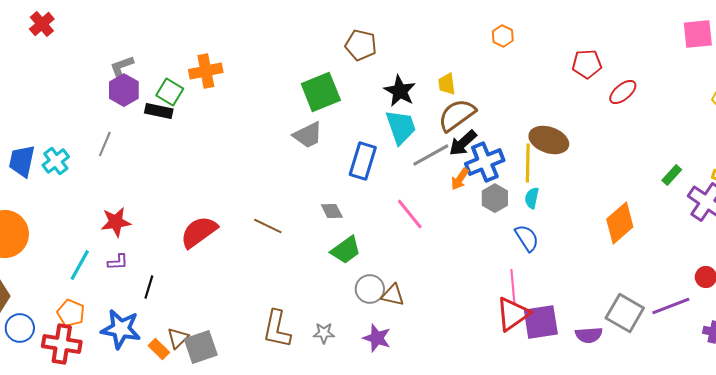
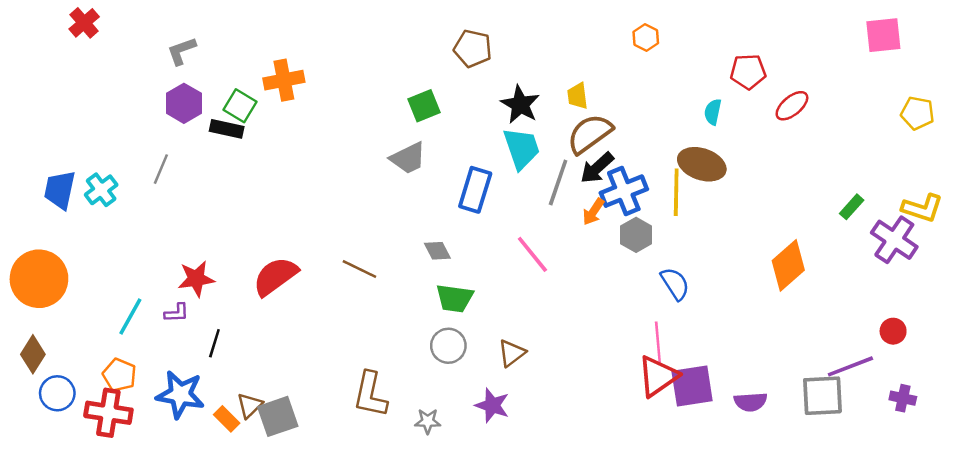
gray L-shape: (122, 67) -> (182, 51), moved
green square: (321, 92) -> (424, 106), size x0.7
gray line: (431, 155) -> (558, 182), turned -42
cyan semicircle: (532, 198) -> (713, 112), moved
red star: (116, 222) -> (196, 279), moved
green trapezoid: (346, 250) -> (454, 298), turned 44
gray circle: (370, 289) -> (448, 346), moved
brown triangle: (393, 295) -> (512, 353), turned -50
gray square: (625, 313) -> (822, 396), moved, turned -33
gray star: (324, 333) -> (428, 421), moved

